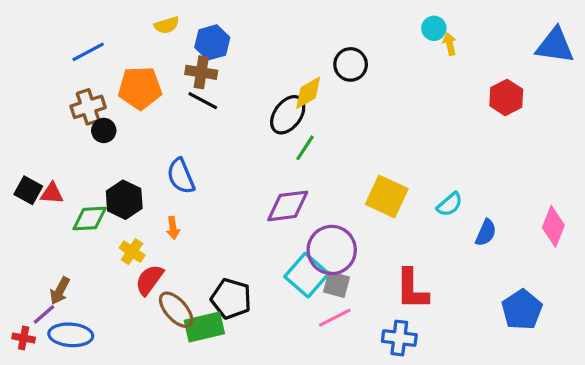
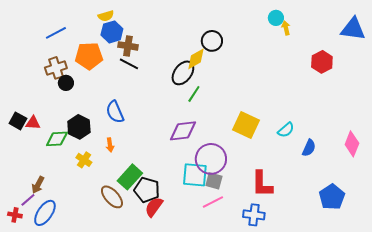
blue hexagon: (212, 42) -> (112, 32), moved
black circle: (351, 64) -> (212, 41), moved
cyan square: (307, 275) -> (195, 175), turned -36
red semicircle: (149, 280) -> (154, 207), moved
green rectangle: (204, 327) -> (130, 177), moved, turned -35
blue ellipse: (71, 335) -> (45, 213), turned -60

